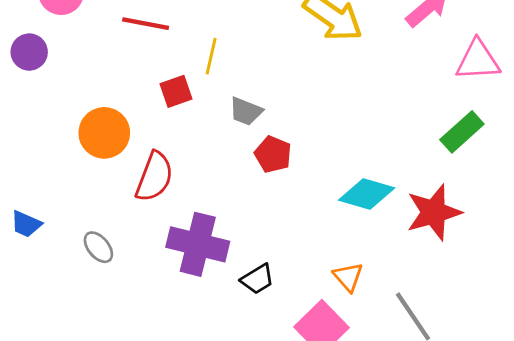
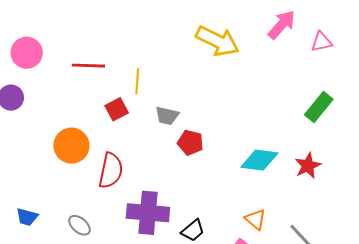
pink triangle: (478, 60) -> (322, 42), moved, size x0.7
red star: (434, 212) -> (308, 166), size x0.7

